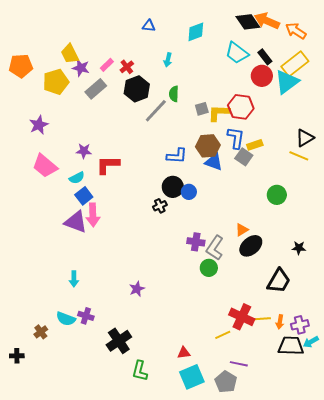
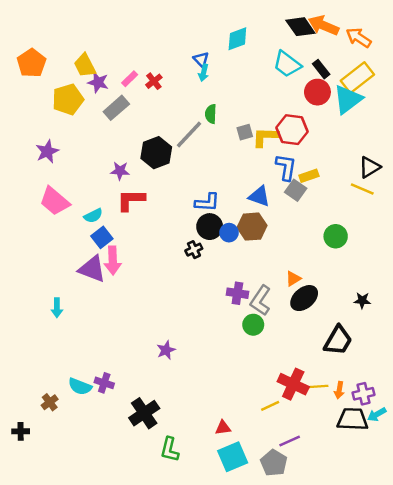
blue triangle: (149, 26) -> (201, 59), moved, turned 40
orange pentagon: (21, 66) -> (32, 63), moved, turned -30
black hexagon: (137, 89) -> (156, 153), moved
brown hexagon: (208, 146) -> (252, 227), moved
purple star: (84, 151) -> (120, 171), moved
blue L-shape: (177, 156) -> (207, 202), moved
cyan arrow: (74, 279) -> (57, 308), moved
purple line: (239, 364) -> (290, 441), turned -36

